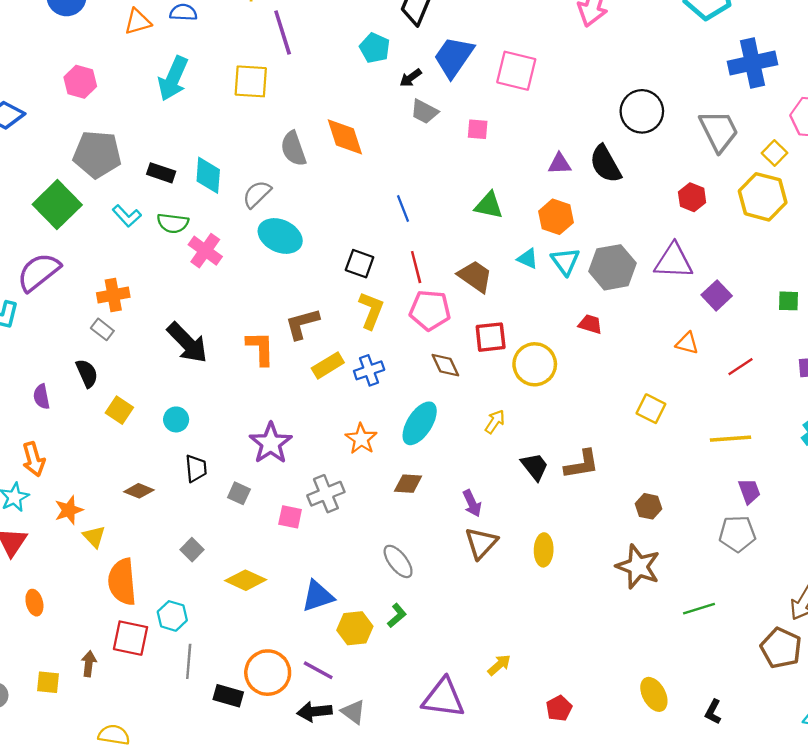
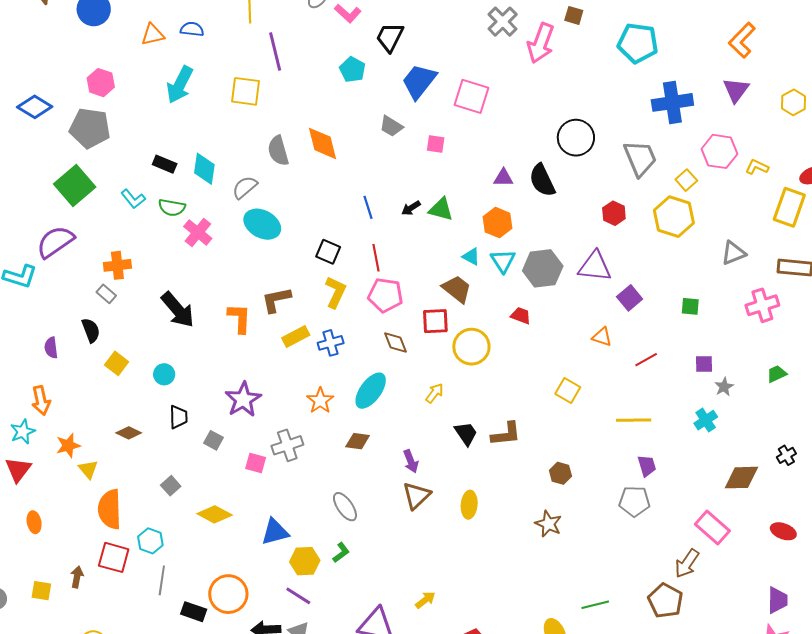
black arrow: (411, 78) -> (411, 208), moved
gray pentagon: (97, 154) -> (90, 128), moved
brown trapezoid: (475, 276) -> (457, 289), moved
brown star: (638, 567) -> (548, 524), size x0.7
green line: (699, 609) -> (595, 605), moved
purple line: (318, 670) -> (298, 596), moved

